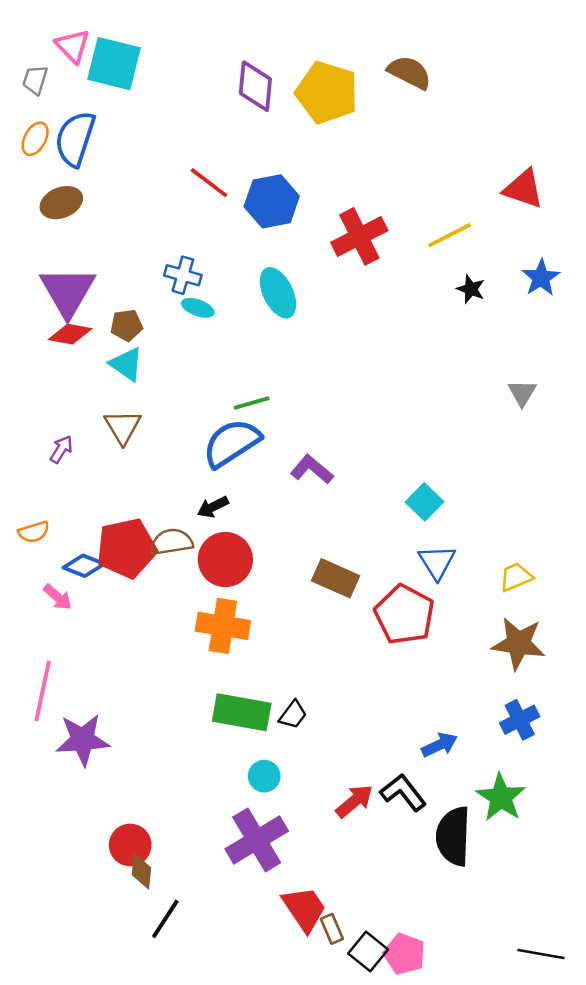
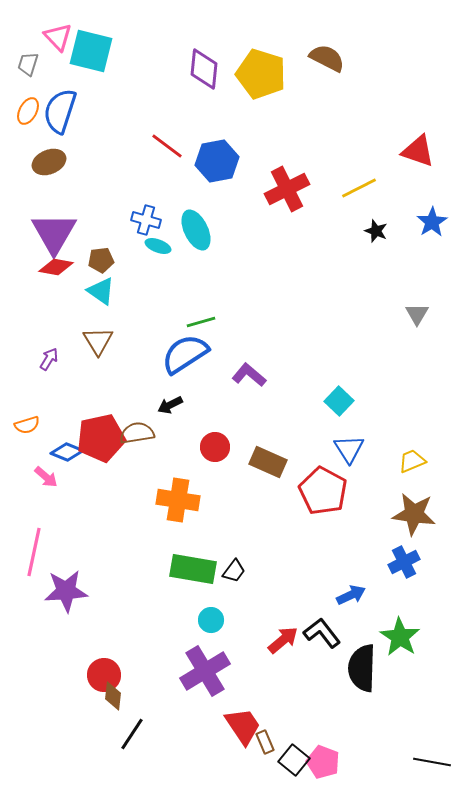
cyan ellipse: (278, 293) -> (196, 230), moved
red circle: (225, 559) -> (215, 447), moved, size x0.7
blue cross: (520, 720) -> (404, 562), moved

